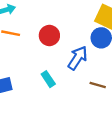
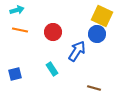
brown line: (98, 85) -> (94, 88), moved

